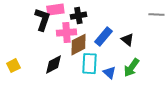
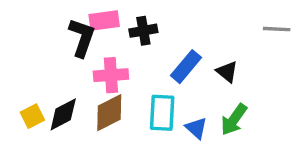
pink cross: (66, 33) -> (111, 75), moved
brown diamond: (78, 45) -> (109, 113), moved
black diamond: (53, 65) -> (63, 114), moved

